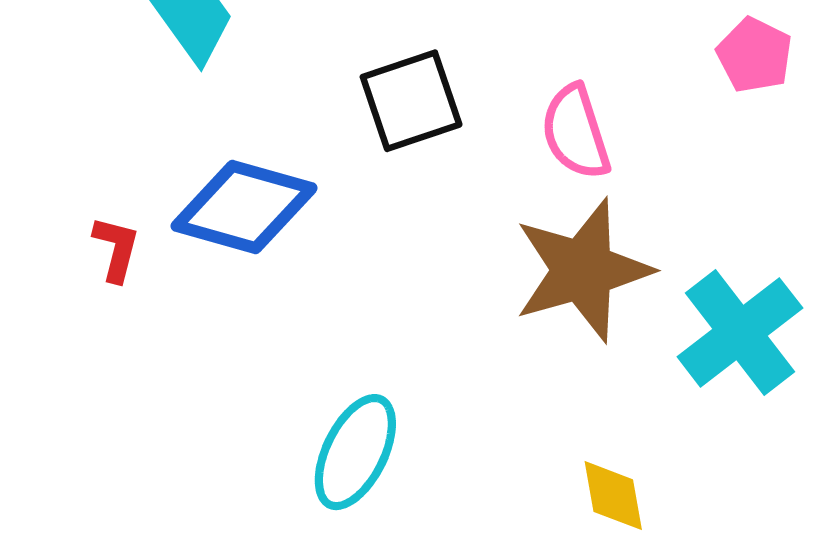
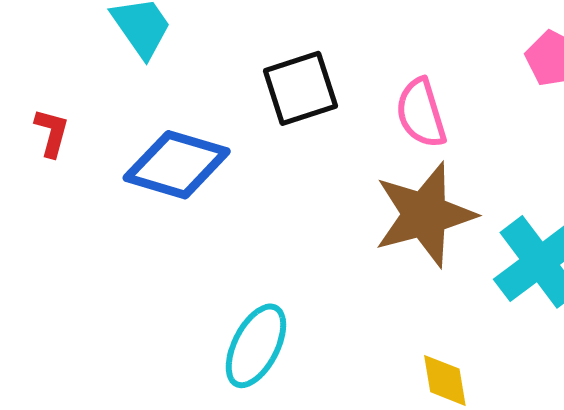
red L-shape: (116, 249) -> (52, 133), moved

